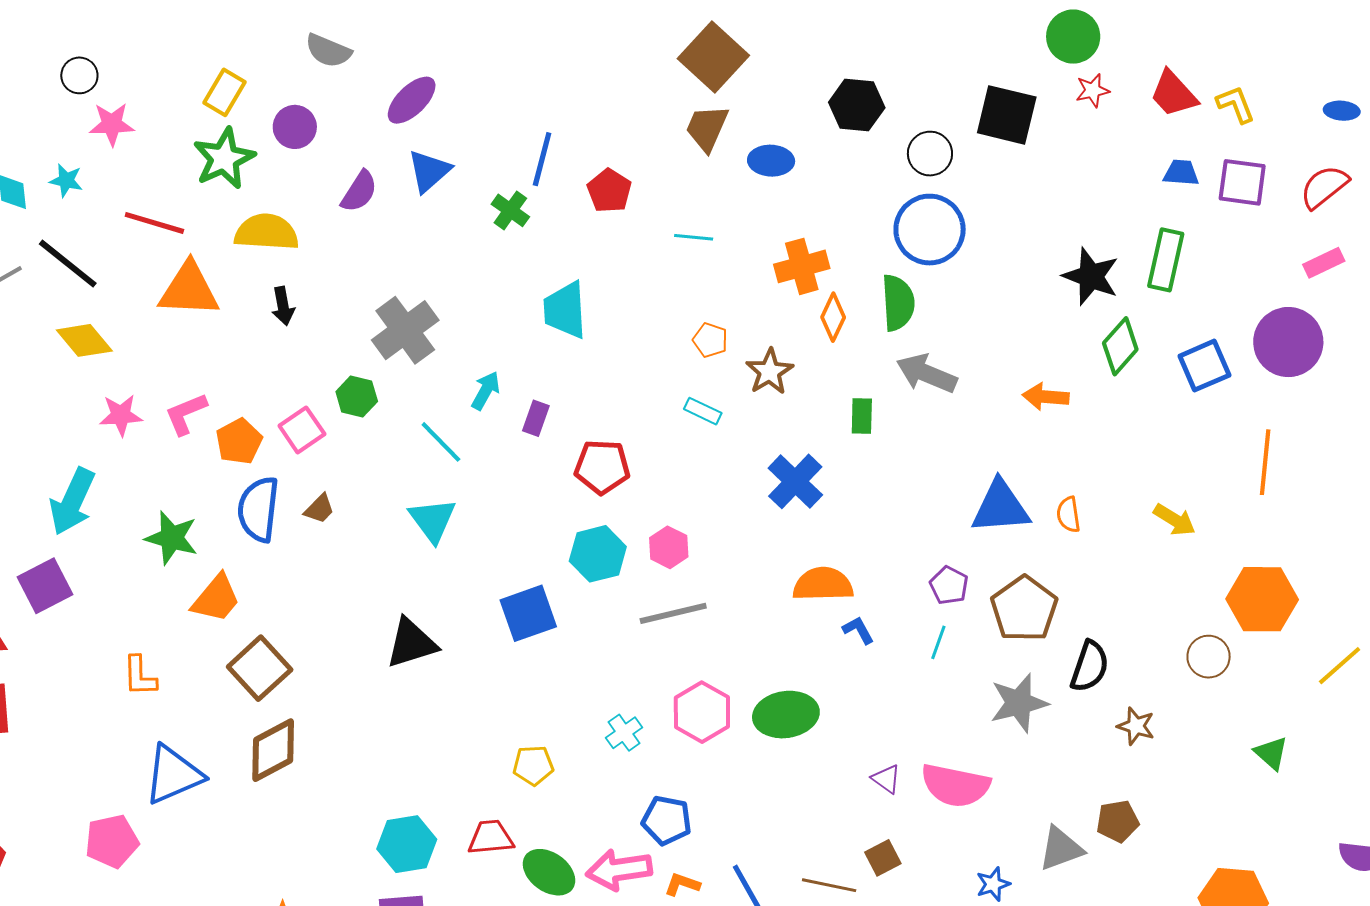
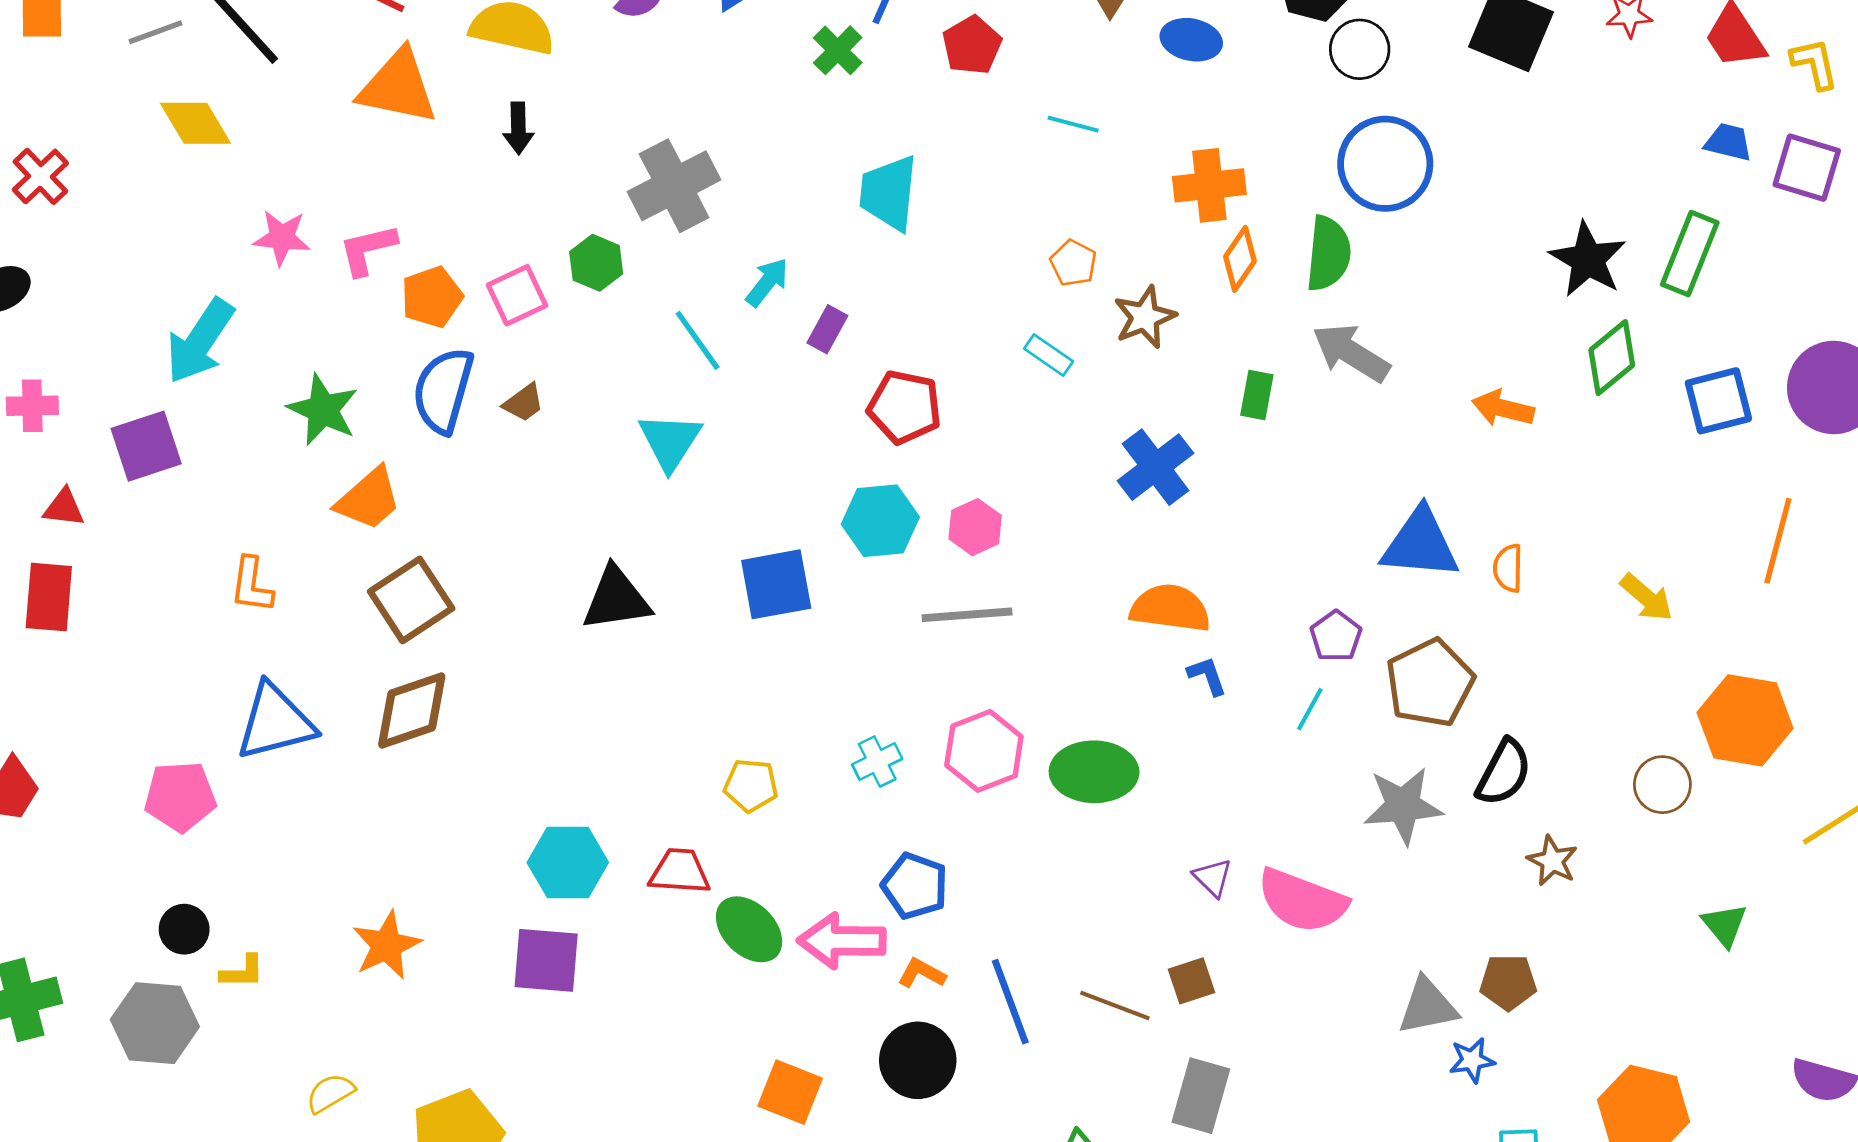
black circle: (930, 154) -> (1360, 49), moved
yellow diamond: (84, 340) -> (196, 123), moved
blue star: (993, 884) -> (1472, 1060), moved

